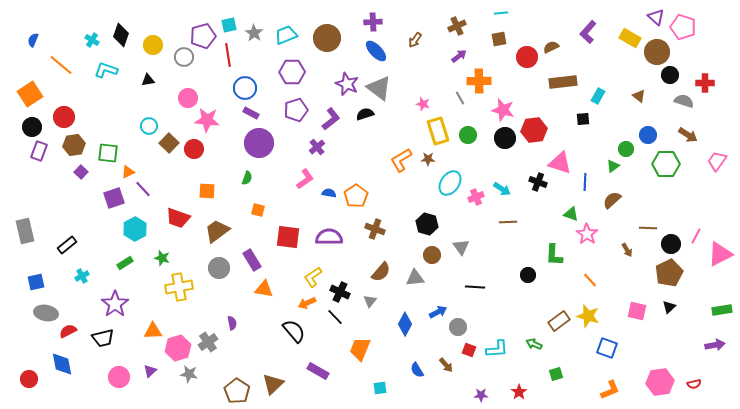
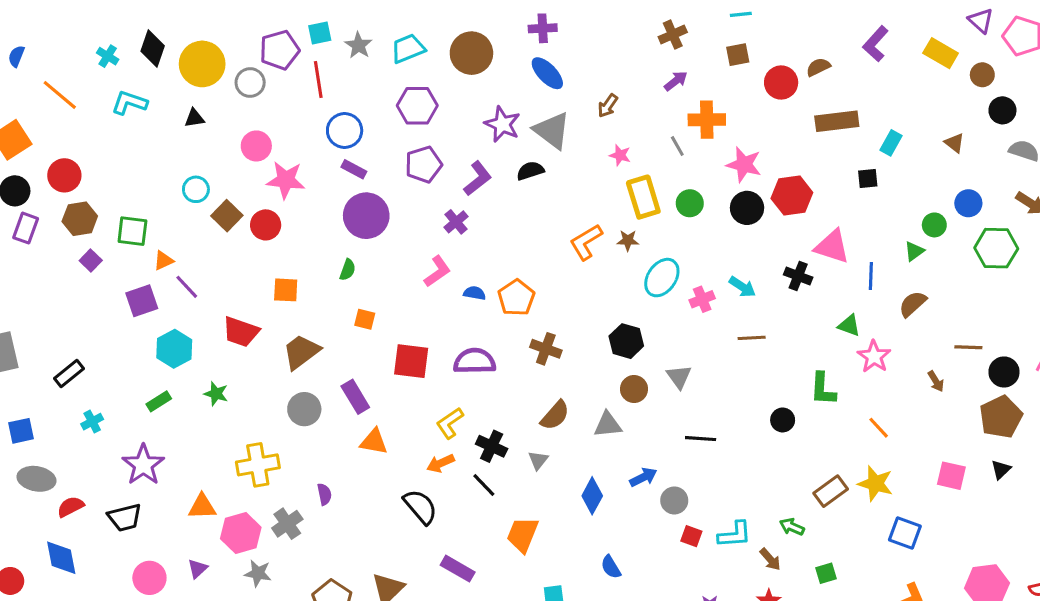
brown arrow: (415, 40) -> (608, 106), moved
yellow circle: (153, 45) -> (202, 64), size x1.5
brown circle: (657, 52) -> (982, 75), size x0.6
yellow cross: (179, 287) -> (258, 465), moved
brown arrow: (446, 365) -> (770, 559), moved

